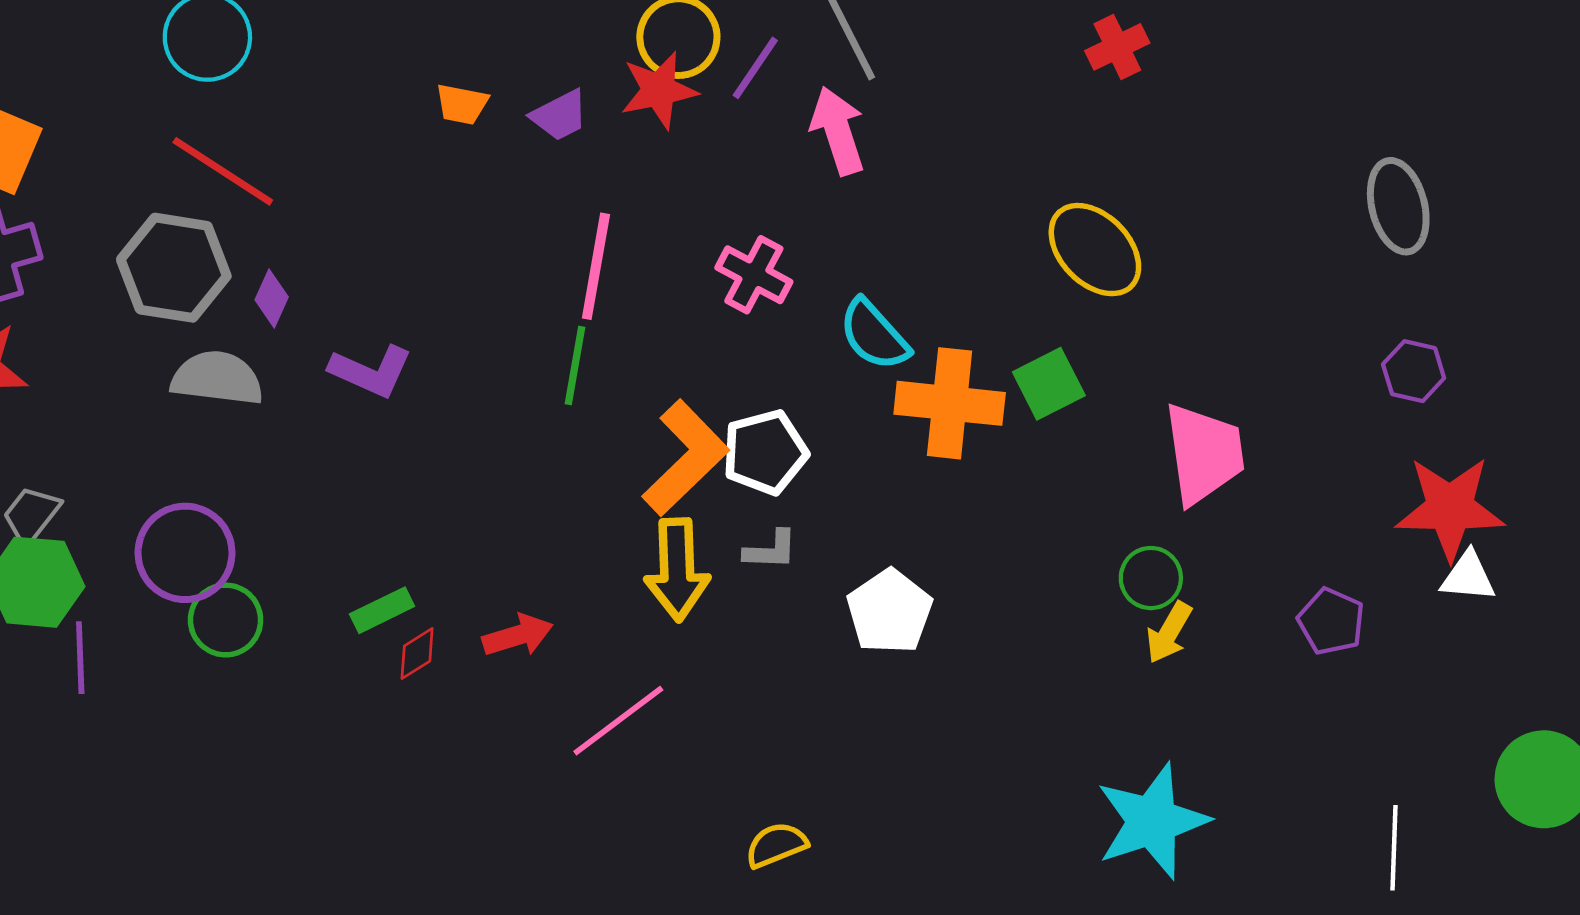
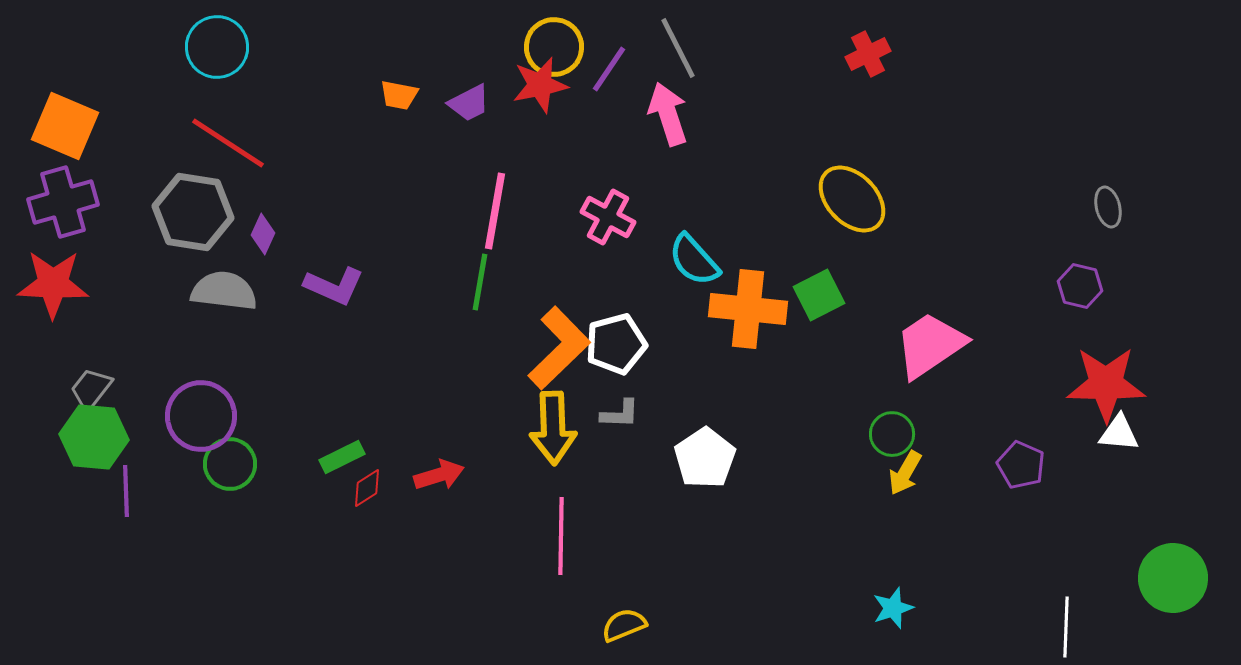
gray ellipse: (1398, 206) -> (1108, 207), moved, size x0.6
pink trapezoid: (1204, 454) -> (930, 345), turned -116
pink line: (618, 721) -> (561, 536), moved, turned -52
cyan star: (1152, 821) -> (893, 608), size x0.5

